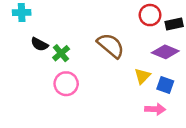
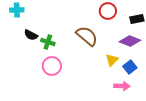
red circle: (150, 15) -> (108, 11), moved
green cross: (61, 53) -> (48, 42), turned -32
blue square: (165, 85) -> (130, 67), turned 32

